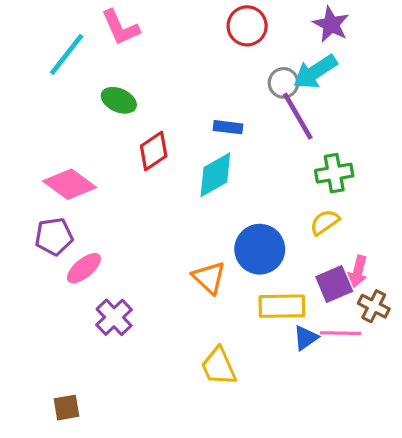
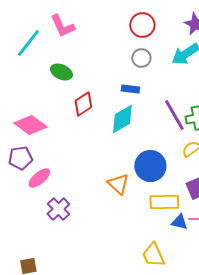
gray circle: (284, 83) -> (141, 58), moved
purple line: (298, 116) -> (174, 115), moved
blue triangle: (306, 338) -> (179, 222), turned 48
yellow trapezoid: (219, 366) -> (153, 255), moved

